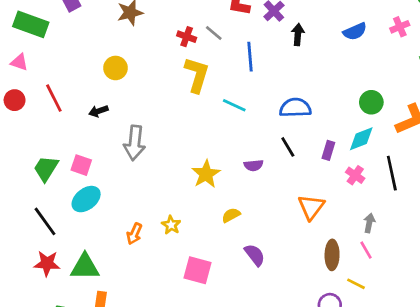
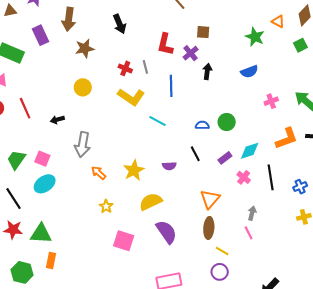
pink cross: (400, 27) -> (271, 101), moved
gray line: (214, 33) -> (145, 67), turned 32
yellow circle: (115, 68) -> (83, 87), moved
yellow L-shape: (197, 75) -> (131, 97), turned 104
green circle: (371, 102) -> (227, 122), moved
blue semicircle: (295, 108) -> (202, 125), size x0.6
purple rectangle: (328, 150) -> (225, 158), turned 32
yellow semicircle: (231, 215) -> (151, 202), size x1.6
orange arrow: (134, 234) -> (99, 173), moved, turned 105
purple semicircle: (255, 255) -> (166, 232), size x1.4
brown ellipse: (332, 255) -> (209, 228), moved
yellow line: (356, 284) -> (222, 251), moved

